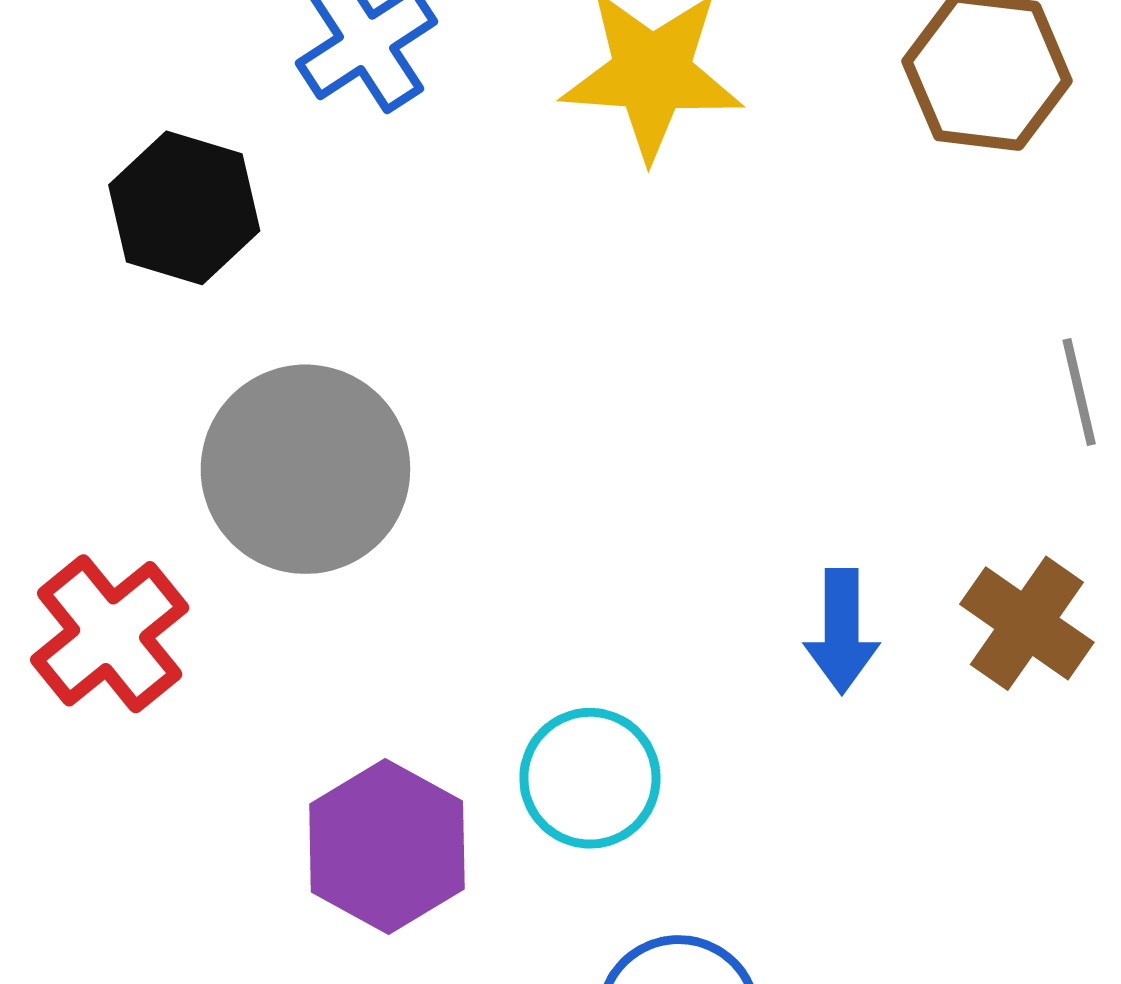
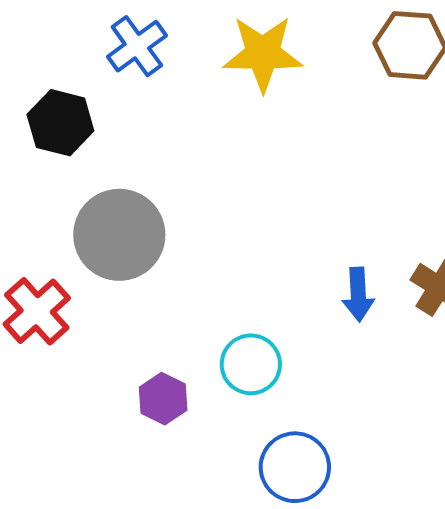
purple hexagon: (387, 846) -> (163, 399), size x0.7

